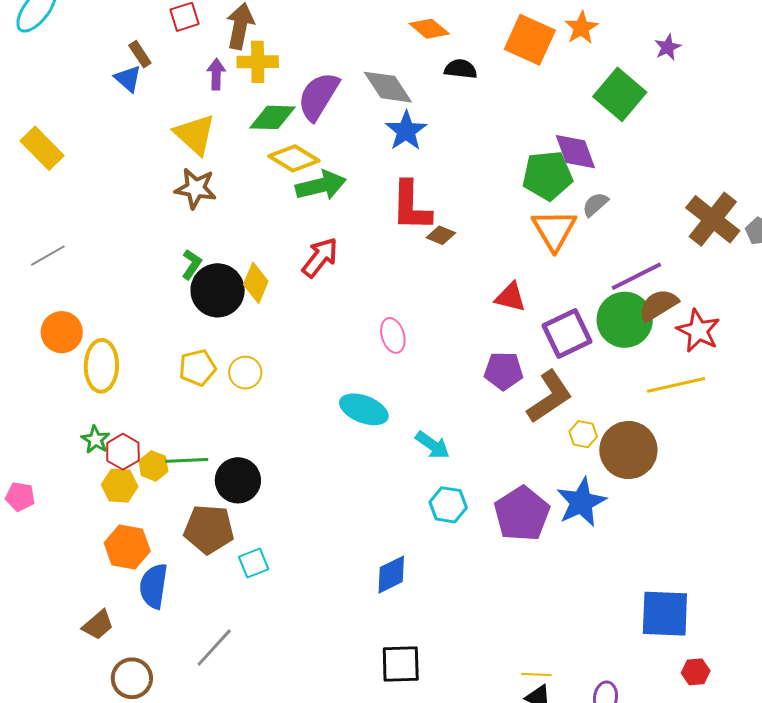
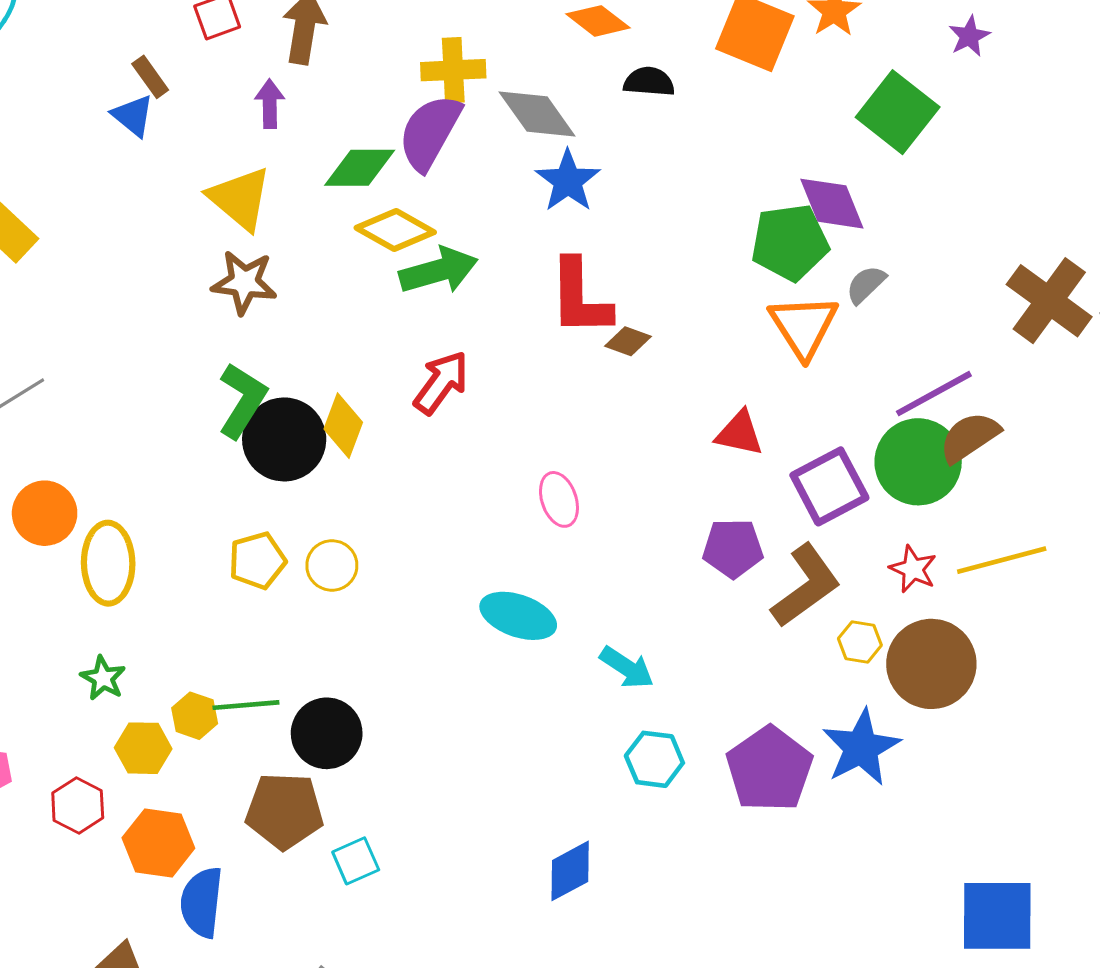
yellow cross: (258, 62) -> (453, 70), moved
green L-shape: (192, 264) -> (242, 400), size x1.6
red star: (698, 331) -> (913, 569), moved, size x0.7
red hexagon: (123, 452) -> (78, 805), moved

